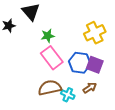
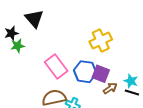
green star: (48, 36) -> (18, 46), moved
brown arrow: (90, 88) -> (110, 88), moved

